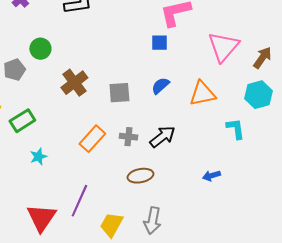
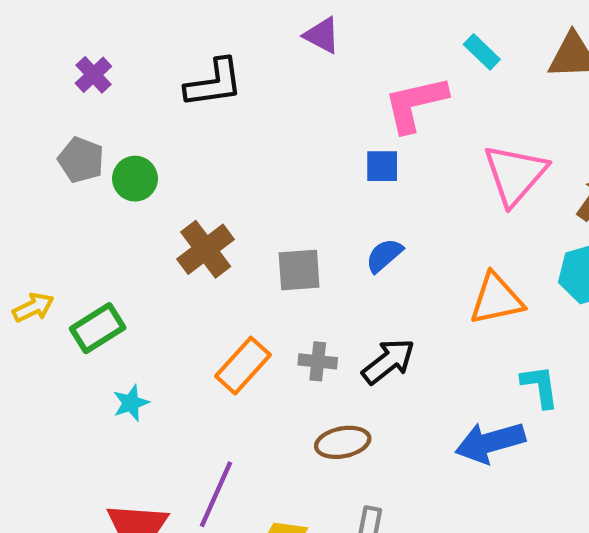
gray pentagon: (14, 70) -> (81, 160), moved, turned -30
orange triangle: (202, 94) -> (496, 299), moved
cyan L-shape: (235, 129) -> (540, 386), moved
blue arrow: (211, 176) -> (490, 442), size x1.8

